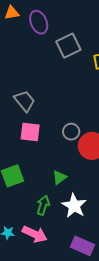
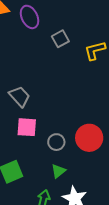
gray square: (68, 46) -> (60, 39), size x0.7
gray circle: (71, 132) -> (56, 142), moved

